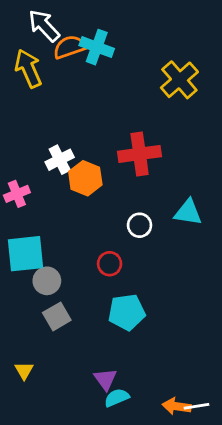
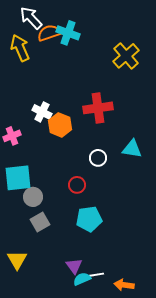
white cross: (60, 160) -> (42, 112), turned -36
yellow triangle: (24, 371) -> (17, 260), size x1.5
white line: (197, 406) -> (95, 275), moved

